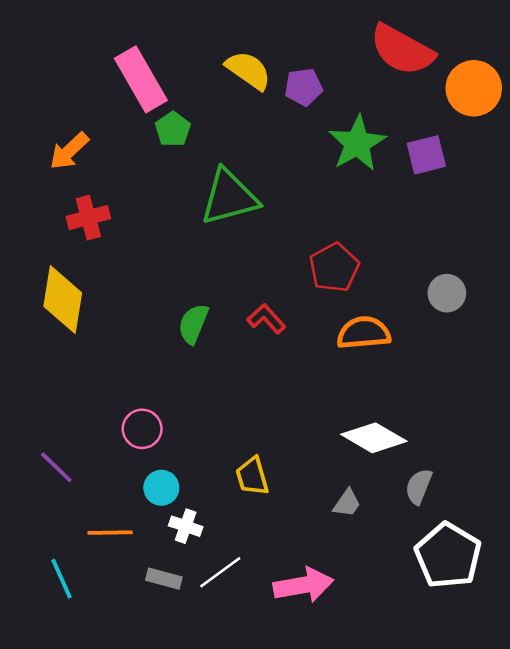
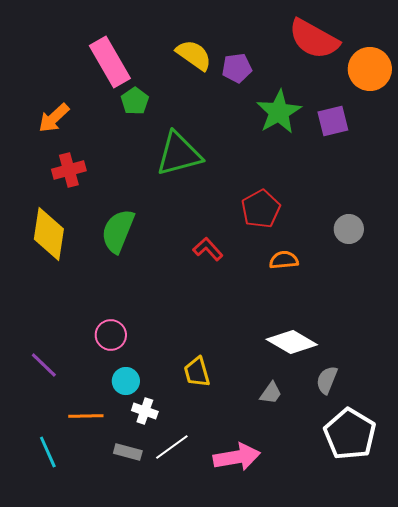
green semicircle: (193, 324) -> (118, 231), moved, size x1.4
orange semicircle: (364, 333) -> (284, 260), size x0.7

